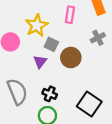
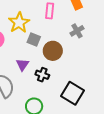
purple triangle: (40, 62) -> (23, 65), moved
black cross: (50, 94) -> (42, 75), moved

